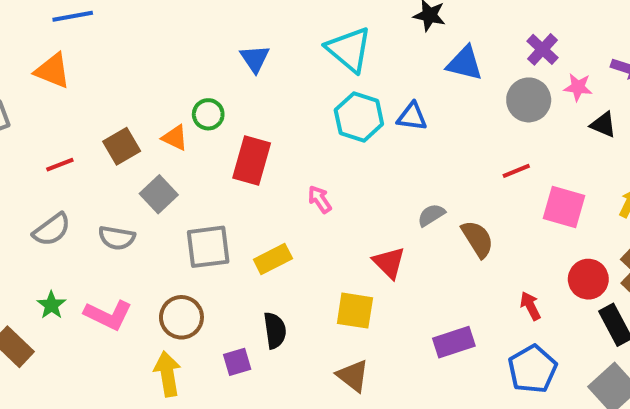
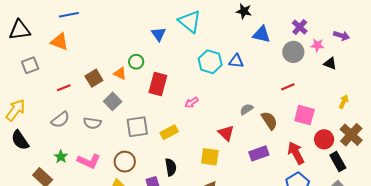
cyan triangle: (349, 49) -> (190, 21), moved
pink arrow: (320, 199) -> (192, 103), turned -88
pink square: (564, 207) -> (304, 115), moved
red arrow: (530, 306) -> (296, 153), size x1.6
purple rectangle: (454, 342) -> (259, 153), moved

